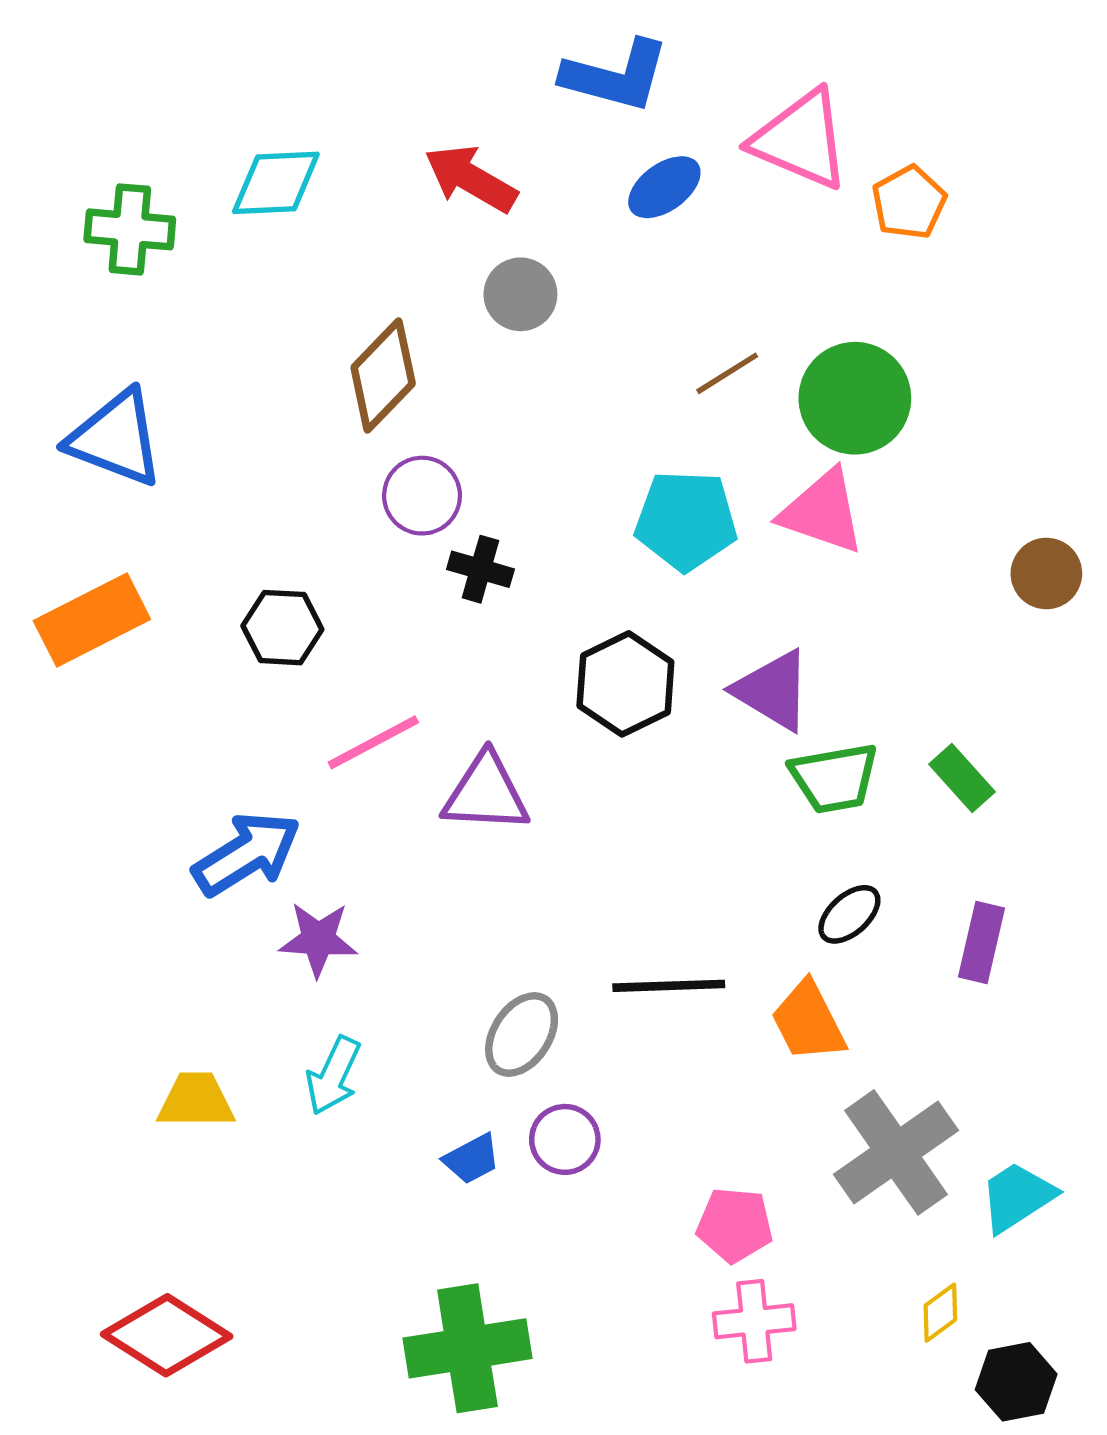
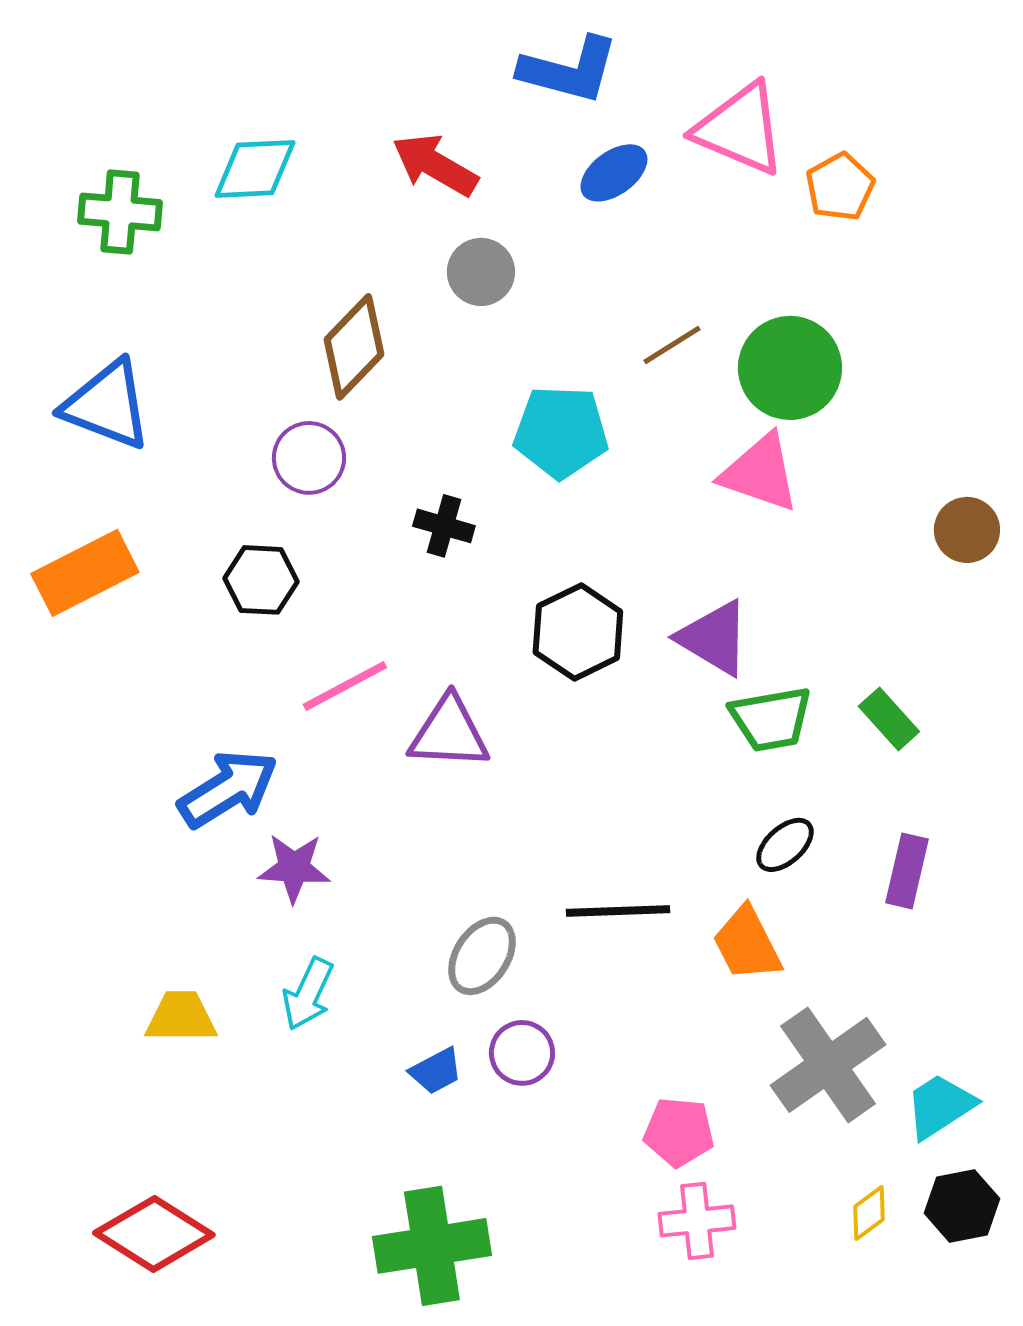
purple circle: (422, 496) -> (309, 458), moved
cyan pentagon: (686, 520) -> (561, 432), moved
black hexagon: (1016, 1382) -> (962, 1206), moved

